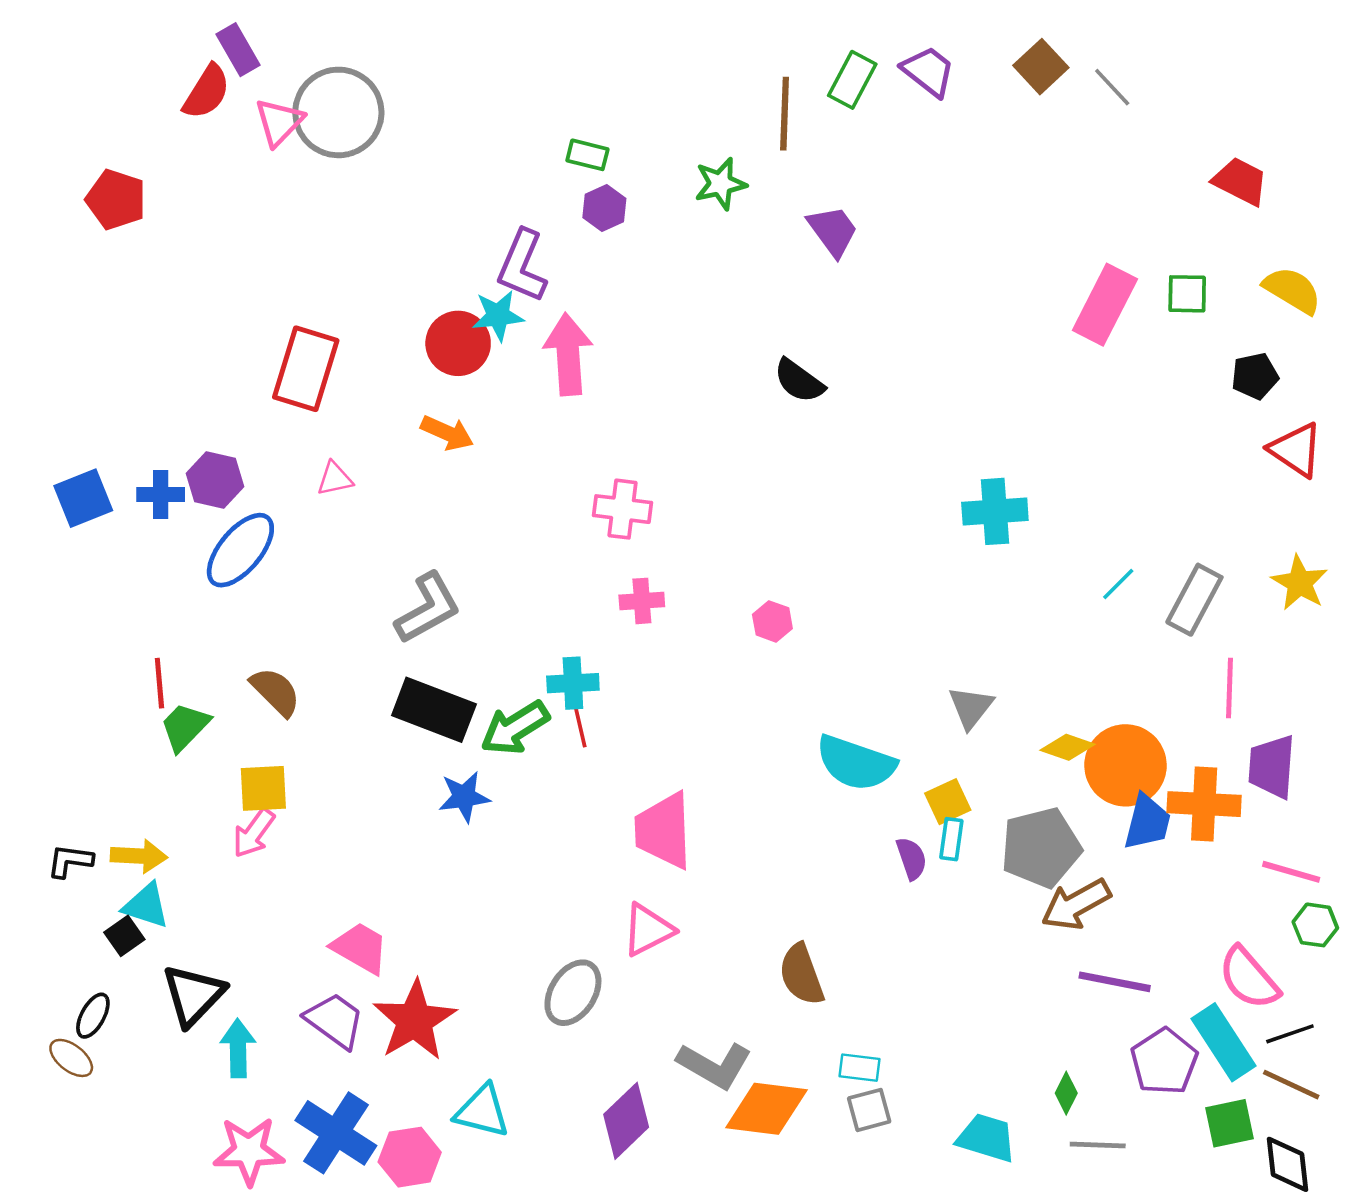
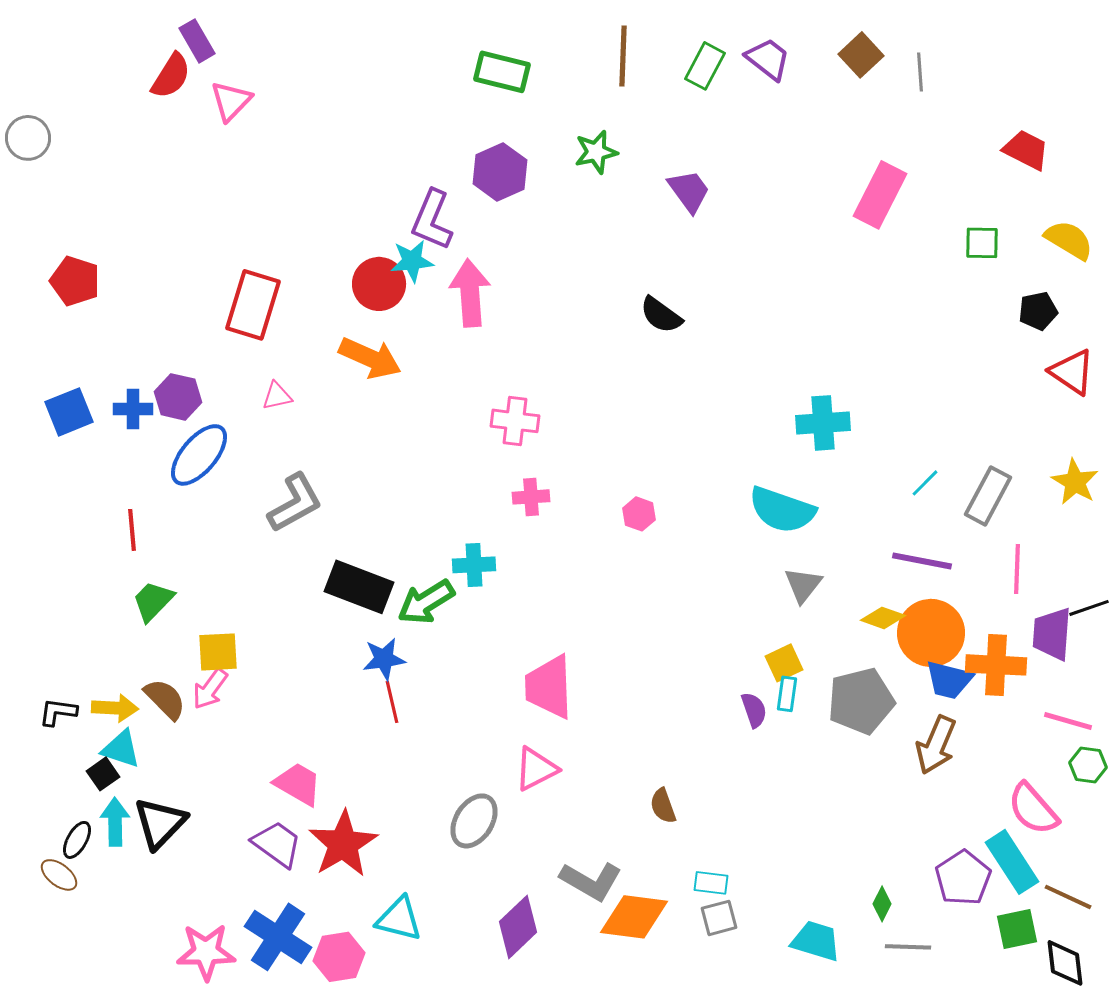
gray line: (1112, 87) -> (920, 72), turned 39
gray circle: (338, 112) -> (28, 138), moved, size x0.6
brown line: (785, 114) -> (623, 56), moved
green rectangle: (587, 155) -> (502, 72), moved, size x1.6
red pentagon: (116, 200) -> (75, 281), moved
purple hexagon: (604, 208) -> (500, 172), size x1.5
pink rectangle: (1105, 305) -> (880, 195), moved
orange arrow: (447, 433) -> (370, 358), size x1.4
gray L-shape: (428, 608) -> (295, 503), moved
red line: (159, 683) -> (132, 530), moved
brown semicircle: (275, 692) -> (165, 699), moved
red line: (579, 722) -> (392, 702), moved
cyan semicircle: (856, 763) -> (782, 510), moved
blue trapezoid: (1147, 822) -> (949, 680), turned 90
brown arrow: (1076, 904) -> (936, 745), moved, turned -38
brown semicircle: (801, 975) -> (663, 806), size x0.7
purple line: (1115, 982) -> (922, 561), moved
black line: (1290, 1034) -> (1089, 608), moved
cyan arrow: (238, 1048) -> (115, 822), moved

